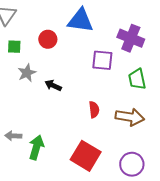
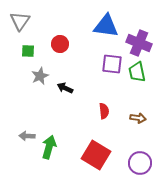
blue triangle: (80, 20) -> (106, 26), moved
green trapezoid: (137, 79) -> (137, 72), moved
brown arrow: (130, 117) -> (138, 118), size x0.6

